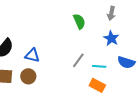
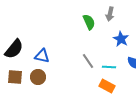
gray arrow: (111, 13) -> (110, 14), moved
gray line: (78, 60) -> (88, 61), turned -70

